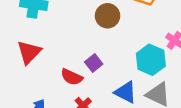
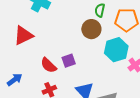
cyan hexagon: (151, 60) -> (116, 50), moved

